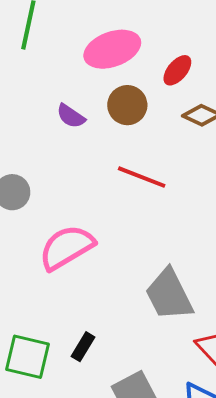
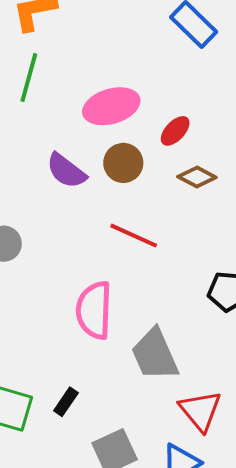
purple semicircle: (71, 116) -> (66, 171), size x1.4
pink semicircle: (67, 247) -> (94, 310), moved, turned -60

